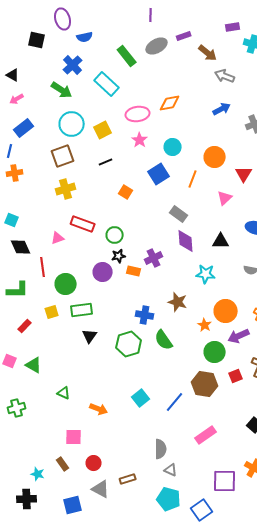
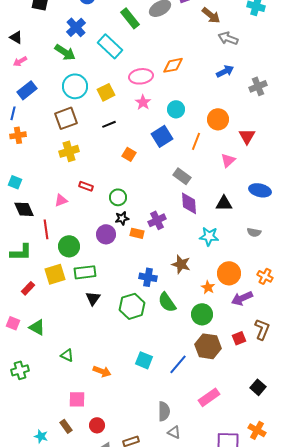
red rectangle: (83, 224) -> (86, 186), size x0.6
yellow square: (52, 312) -> (55, 274), size x1.5
green circle: (215, 352) -> (202, 314), moved
cyan square: (141, 398) -> (144, 360), turned -30

